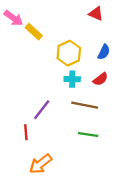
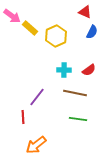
blue semicircle: (104, 52) -> (92, 32), moved
yellow hexagon: (69, 53) -> (56, 36), moved

